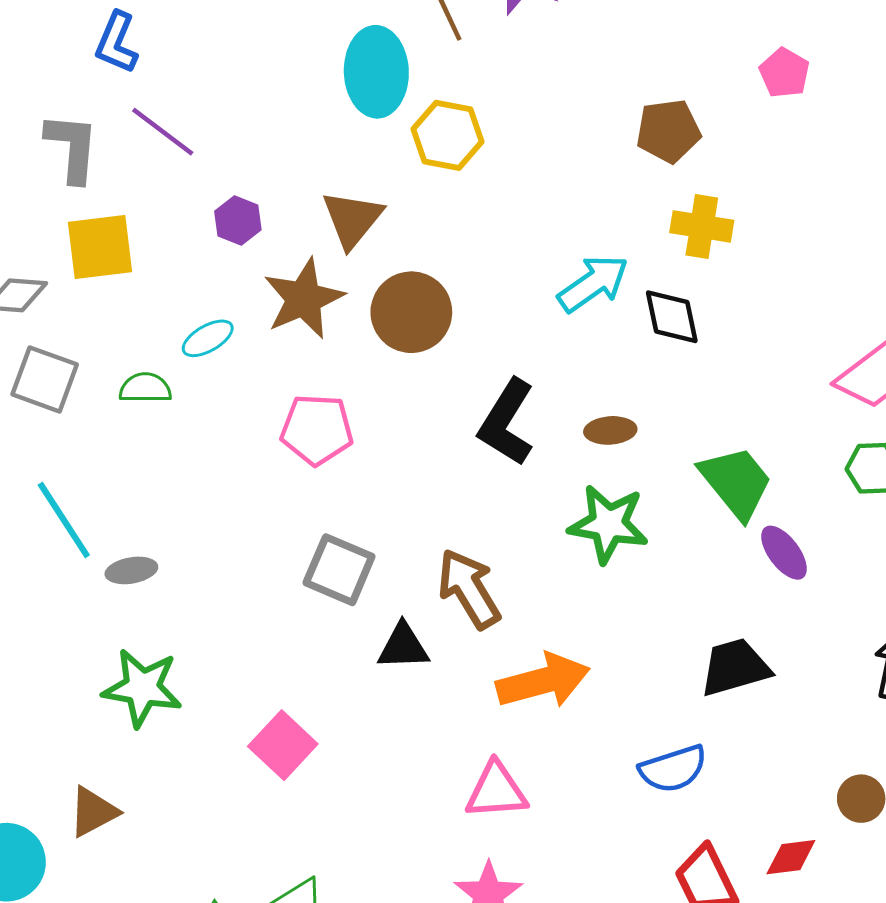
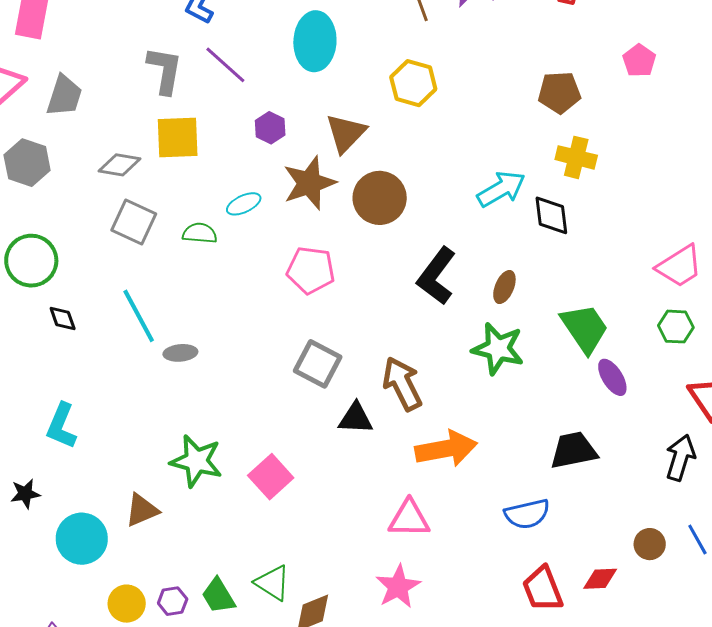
cyan ellipse: (376, 72) -> (315, 41), moved
brown ellipse: (610, 430) -> (504, 287), turned -68
green star: (142, 688) -> (196, 461), moved

